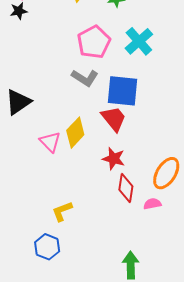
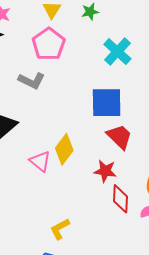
pink pentagon: (94, 42) -> (49, 44), moved
gray L-shape: (85, 78) -> (32, 81), moved
red trapezoid: (114, 119) -> (119, 137), moved

